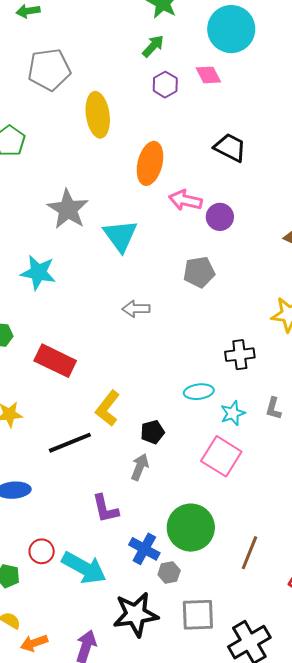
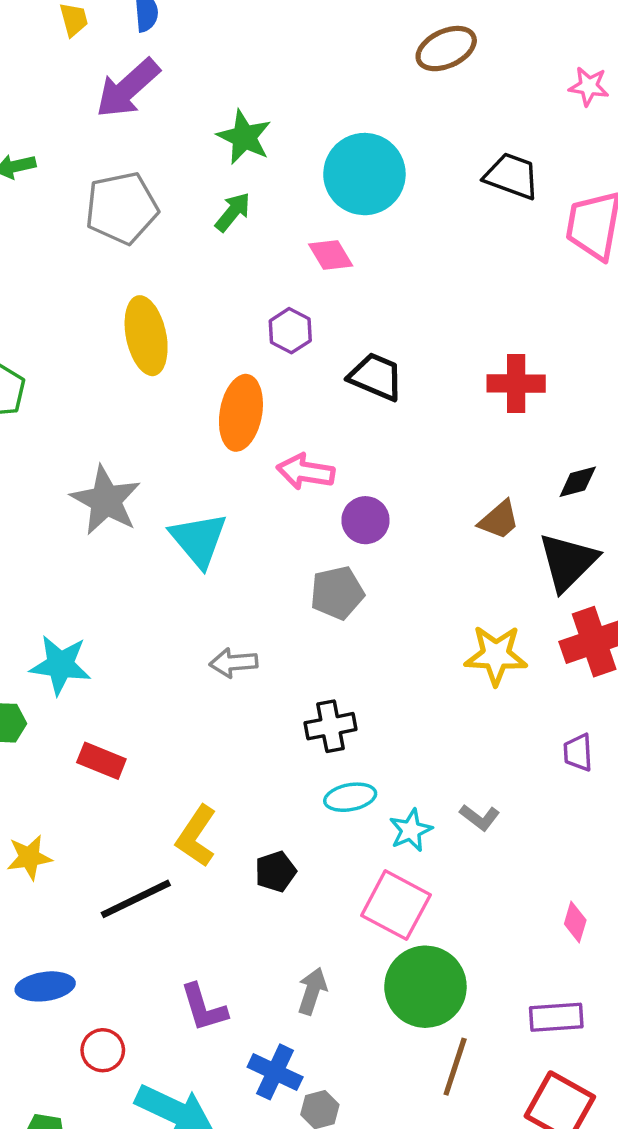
gray pentagon: (49, 70) -> (122, 208), moved
purple hexagon: (165, 85) -> (290, 331), moved
purple circle: (220, 217) -> (365, 520), moved
cyan star: (38, 272) -> (60, 665), moved
black cross: (240, 355) -> (331, 726), moved
red rectangle: (55, 361) -> (101, 761), size x0.7
gray L-shape: (273, 408) -> (480, 817), turned -65
gray arrow: (140, 467) -> (312, 991), moved
green circle: (191, 528) -> (425, 987), moved
red circle: (42, 551) -> (103, 1050), moved

